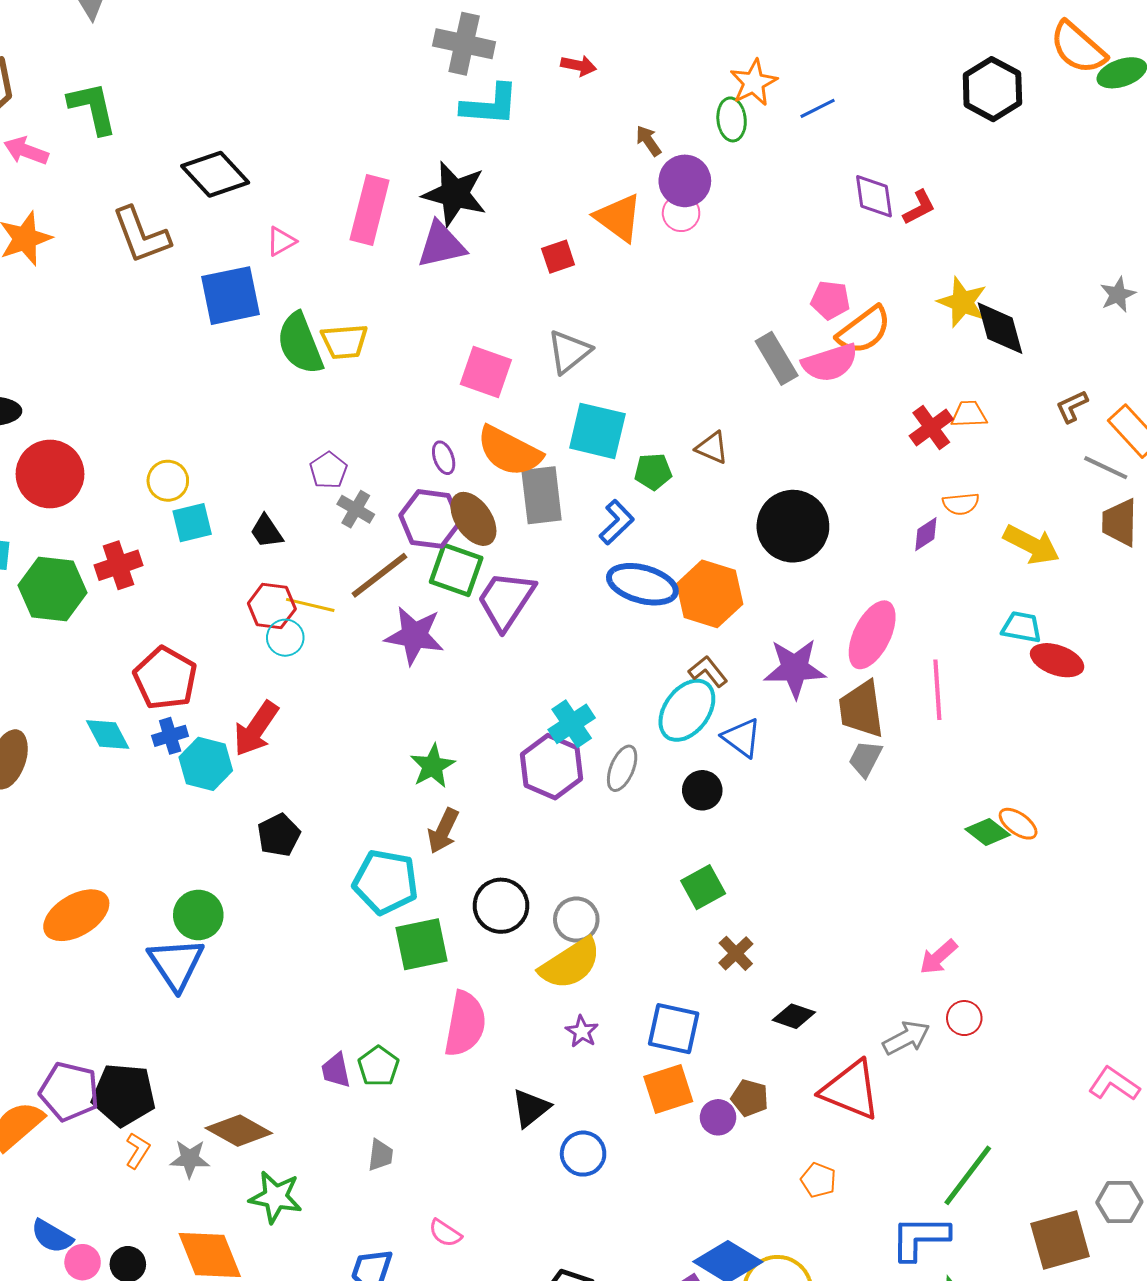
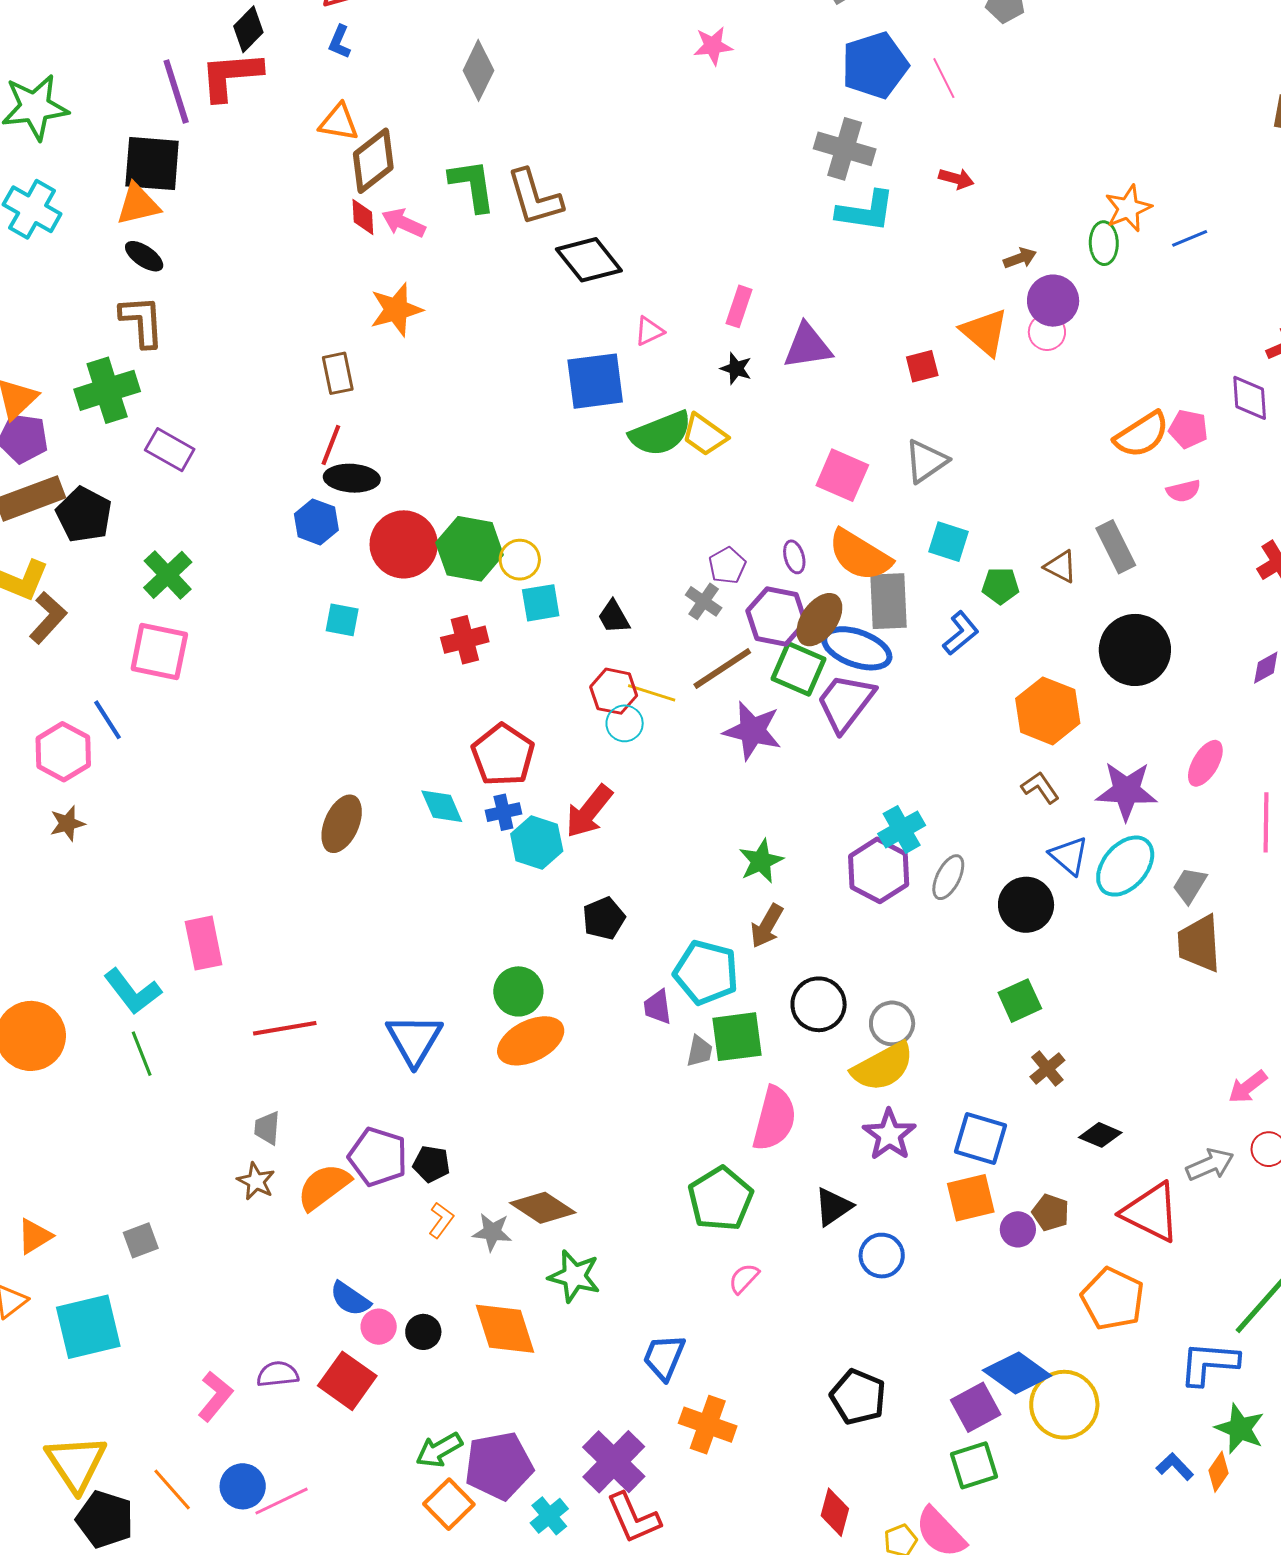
brown arrow: (648, 141) -> (1020, 258), turned 100
black star: (455, 194) -> (736, 368), moved, size x0.5
purple diamond: (874, 196) -> (1250, 398), moved
pink rectangle: (370, 210) -> (739, 306), size x0.6
brown L-shape: (141, 235) -> (535, 197), moved
orange semicircle: (864, 330) -> (1142, 435), moved
yellow trapezoid: (344, 342) -> (705, 435), turned 36
green semicircle: (300, 344) -> (660, 434), turned -94
gray rectangle: (777, 358) -> (1116, 547), moved
pink semicircle: (830, 363) -> (1183, 491), size x0.6
cyan square: (597, 431) -> (948, 542), size x0.7
purple pentagon: (328, 470) -> (727, 566), moved
brown ellipse: (473, 519) -> (819, 620), turned 66
blue ellipse: (642, 584) -> (857, 648), moved
green hexagon: (52, 589) -> (470, 549), moved
pink ellipse: (872, 635) -> (1205, 763), size x0.7
brown trapezoid: (861, 709) -> (1199, 943), moved
cyan ellipse: (687, 710) -> (1125, 866), moved
black circle: (702, 790) -> (1026, 905), size x1.4
orange ellipse: (76, 915) -> (531, 1041), moved
blue triangle: (176, 964) -> (414, 1040), moved
purple star: (582, 1032) -> (889, 1135), size x1.6
green pentagon: (378, 1066) -> (720, 1199), moved, size x1.6
purple trapezoid: (336, 1070) -> (658, 1007), moved
black pentagon: (124, 1095) -> (431, 1164), size x0.6
gray trapezoid: (380, 1155) -> (699, 1051), moved
orange pentagon: (818, 1180) -> (1113, 1299), size x1.8
pink semicircle: (445, 1233) -> (744, 1278), moved, turned 96

